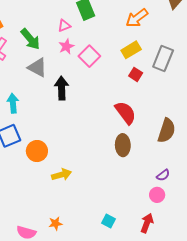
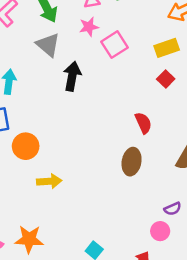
red semicircle: (125, 113) -> (143, 123), size x0.7
orange star: (55, 223) -> (29, 239), size x1.6

